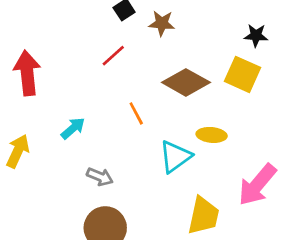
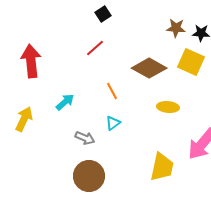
brown star: (162, 23) -> (176, 28), moved
cyan triangle: (175, 156) -> (113, 123), moved, size x0.6

